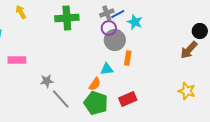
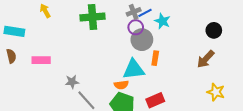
black circle: (200, 31) -> (214, 30), moved
brown arrow: (189, 50) -> (206, 59), moved
cyan triangle: (107, 69) -> (134, 69), size x1.6
orange semicircle: (95, 84) -> (121, 85), turned 48

